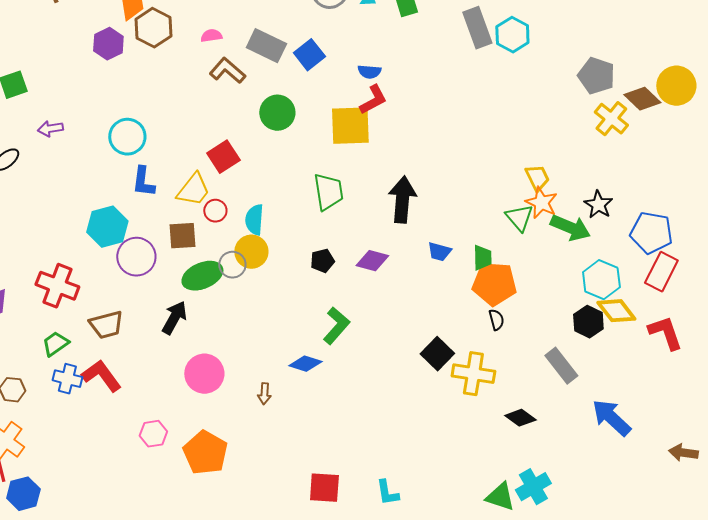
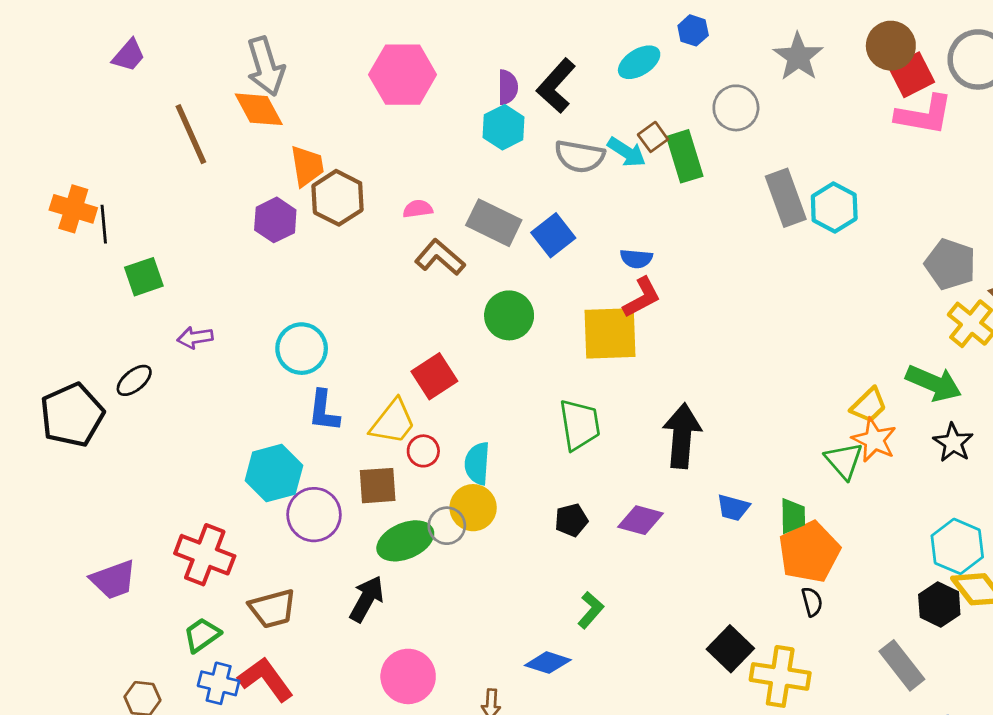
yellow trapezoid: (537, 178) -> (869, 405), turned 72
green arrow: (570, 228) -> (934, 383), moved
orange pentagon: (494, 284) -> (809, 552), turned -30
green L-shape: (336, 326) -> (591, 610), size x0.7

